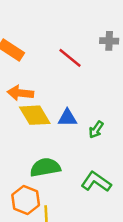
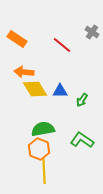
gray cross: (109, 41) -> (92, 32), turned 32
orange hexagon: (26, 200) -> (39, 149), moved

